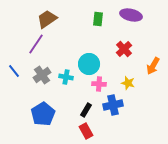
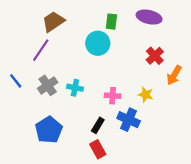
red cross: (124, 49) -> (155, 56), moved
cyan circle: (89, 64) -> (98, 43), moved
blue cross: (113, 105) -> (129, 120), turned 36

